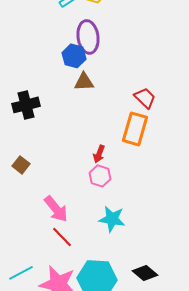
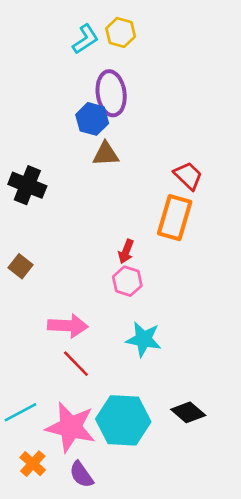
black cross: (26, 105) -> (27, 185), turned 36
pink arrow: (56, 209) -> (68, 326), turned -48

